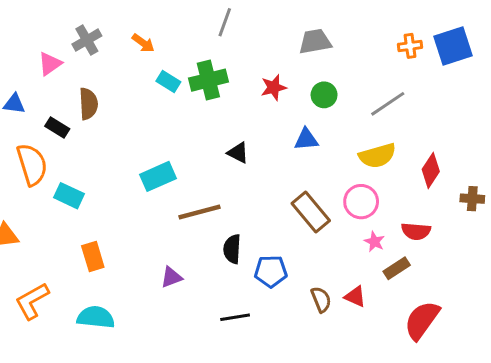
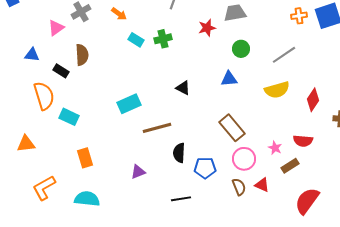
green cross: (208, 80) -> (163, 39), size x0.7
red star: (274, 87) -> (207, 28), moved
pink circle: (361, 202) -> (244, 159), moved

